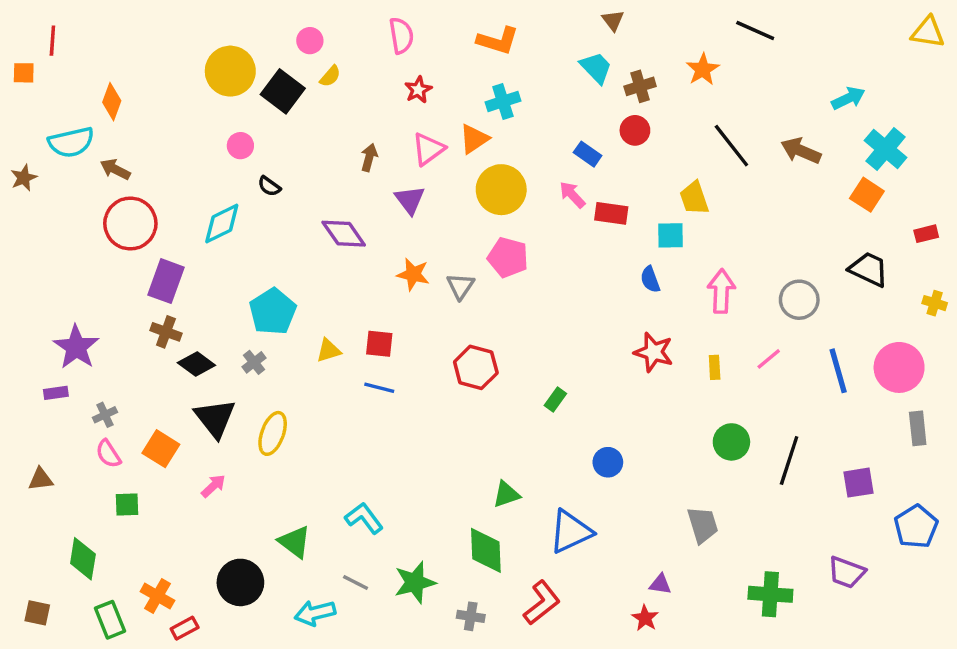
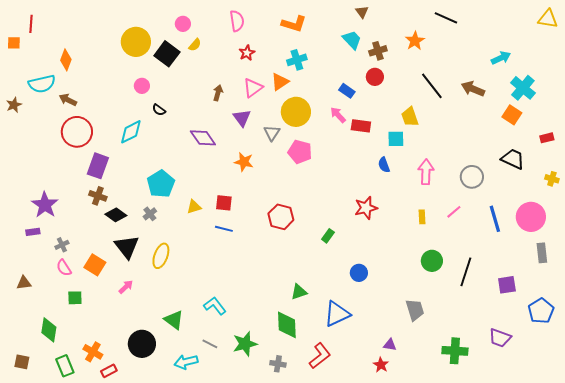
gray triangle: (461, 286) -> (272, 133), moved
red star: (654, 352) -> (366, 208), moved, turned -30

